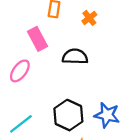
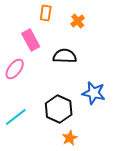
blue star: (107, 115) -> (94, 93), moved

